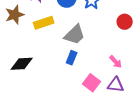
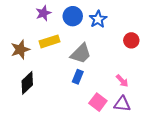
brown star: (15, 15) -> (20, 49), moved
black diamond: (22, 64) -> (27, 83), turned -40

